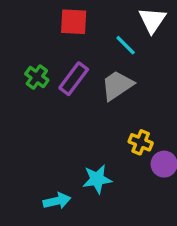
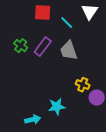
cyan line: (126, 45) -> (67, 23), moved
gray trapezoid: (117, 85) -> (69, 51), turned -75

